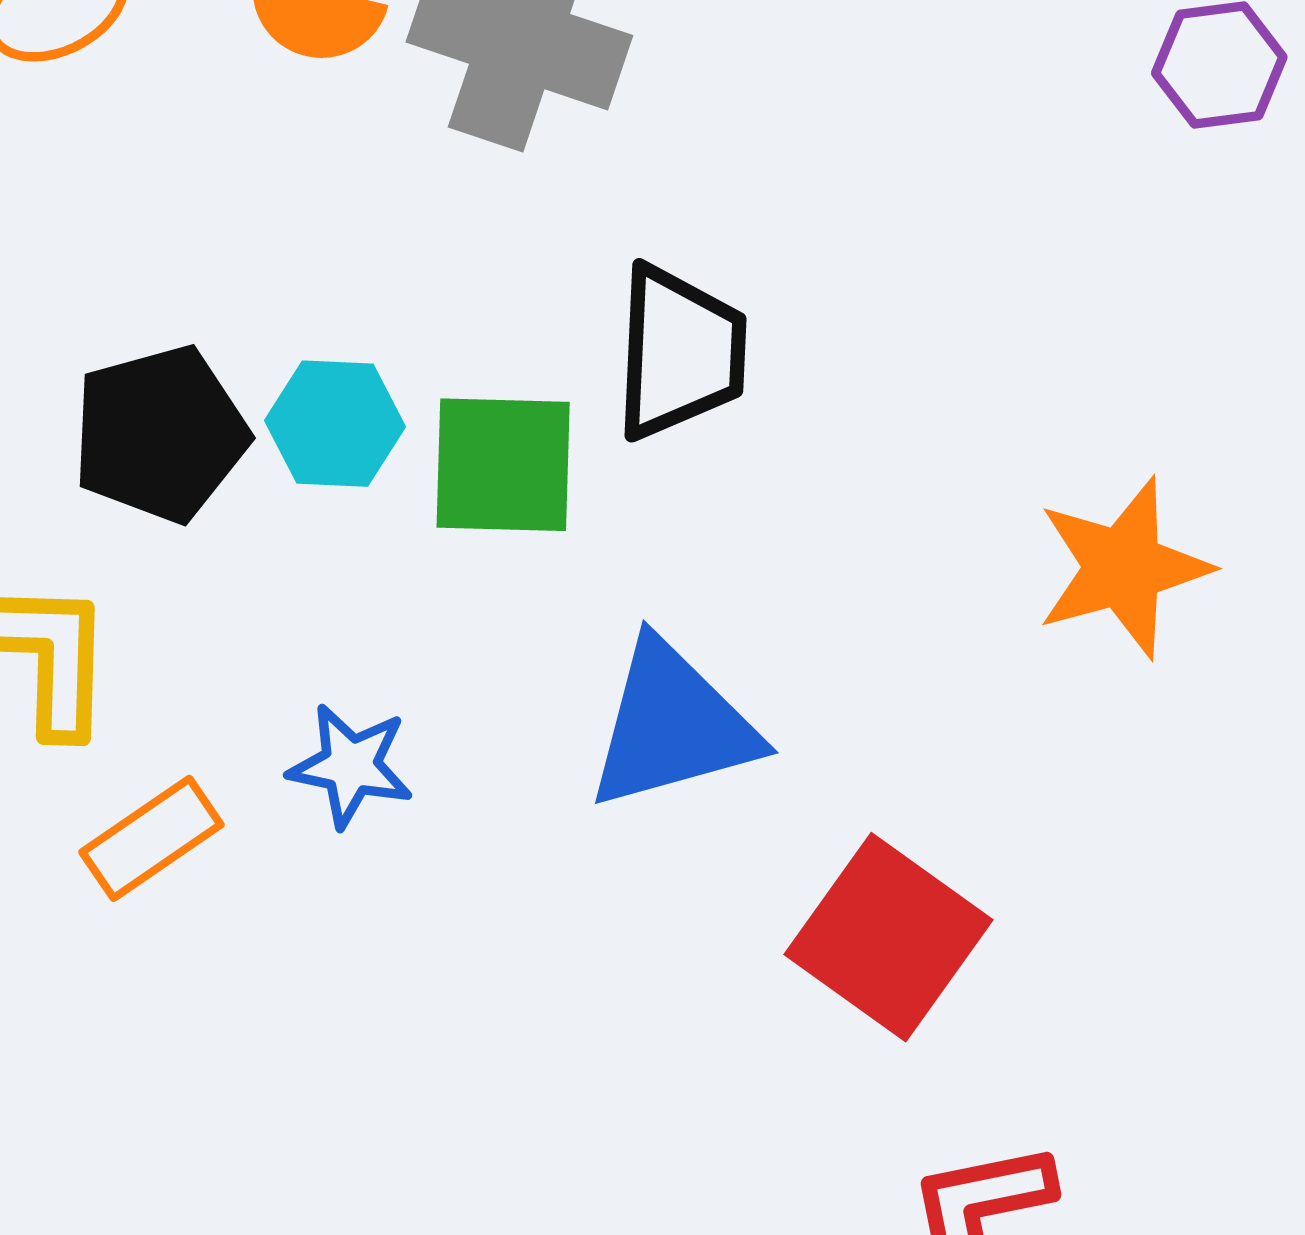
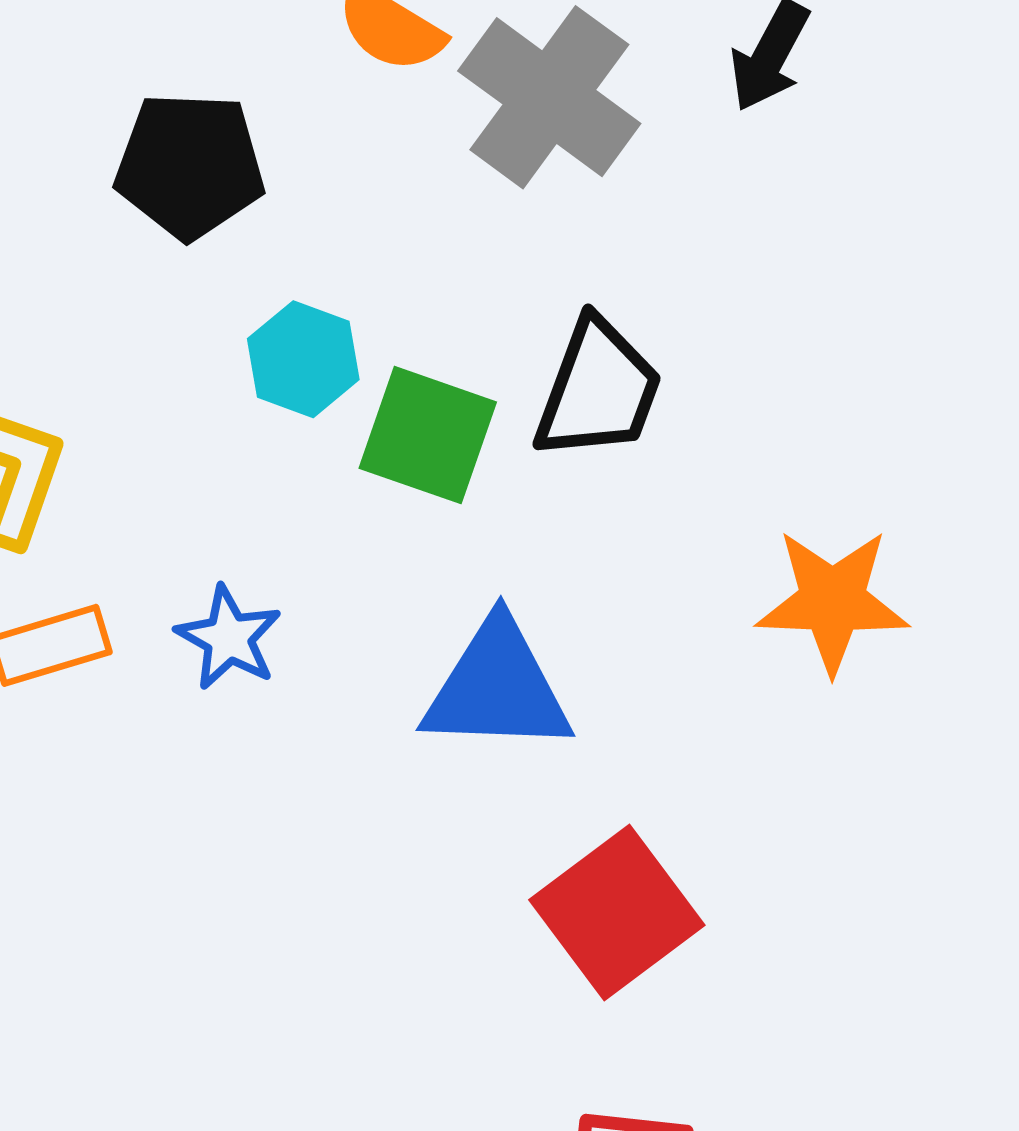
black pentagon: (160, 434) -> (190, 166), moved
orange star: (1123, 568) -> (832, 601), moved

